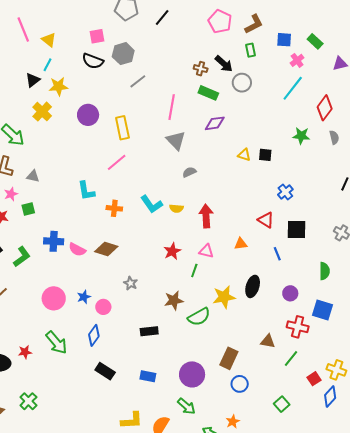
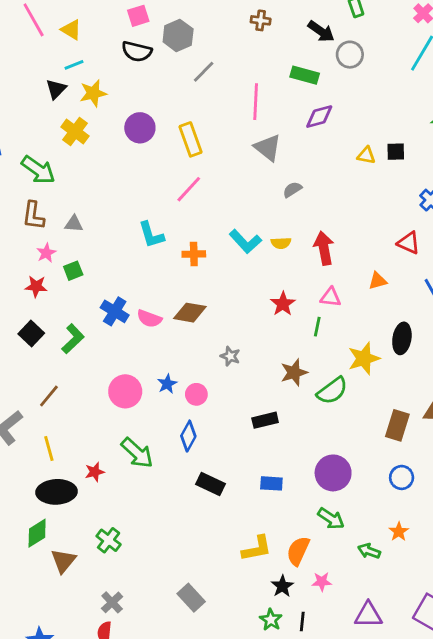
cyan line: (48, 65) -> (74, 65), turned 48
brown cross: (201, 69) -> (261, 20), moved
blue cross: (54, 241) -> (115, 311), turned 36
brown rectangle: (229, 358) -> (397, 425), moved

